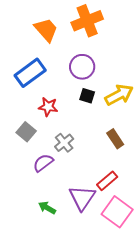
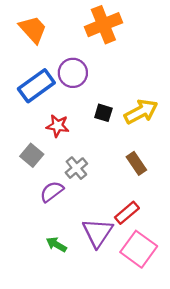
orange trapezoid: (46, 30) -> (33, 29), moved
purple circle: (82, 67) -> (73, 73), moved

